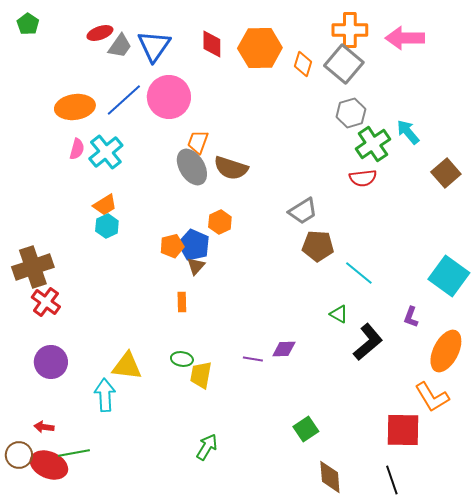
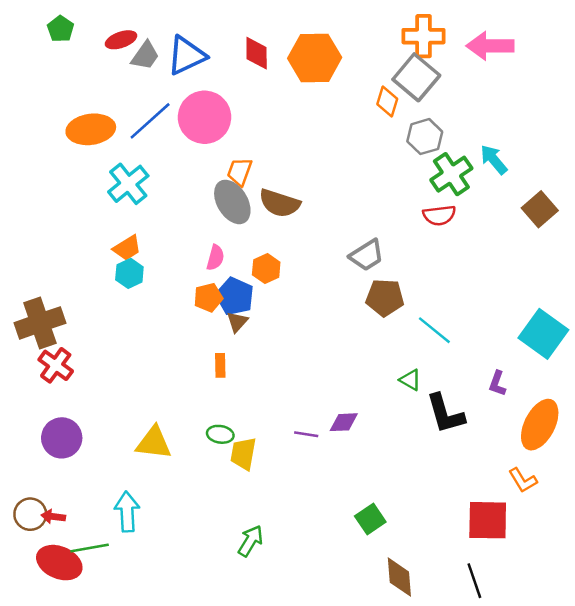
green pentagon: (28, 24) -> (61, 29), moved
blue triangle: (154, 46) -> (186, 56), turned 30
orange diamond: (303, 64) -> (387, 102), moved
pink semicircle: (77, 149) -> (215, 258), moved
black L-shape: (368, 342) -> (445, 414), turned 114
cyan arrow: (105, 395) -> (127, 512), moved
orange L-shape: (432, 397) -> (523, 480), size x0.7
brown circle: (19, 455) -> (30, 514), moved

